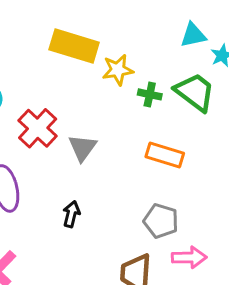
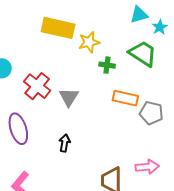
green cross: (150, 94) -> (107, 65), moved
gray pentagon: (161, 221) -> (151, 113), moved

